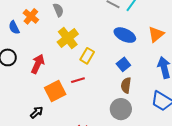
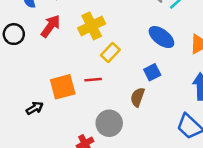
red arrow: (38, 64) -> (51, 26), moved
brown semicircle: (126, 85) -> (138, 97), moved
gray circle: (121, 109) -> (109, 123), moved

